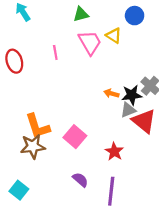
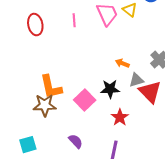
black star: (132, 95) -> (110, 89), moved
purple semicircle: (80, 180) -> (76, 141), moved
cyan square: (19, 190) -> (28, 145), turned 30

